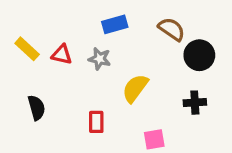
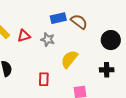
brown semicircle: (172, 29) -> (79, 22), moved
red triangle: (62, 55) -> (24, 36), turned -32

